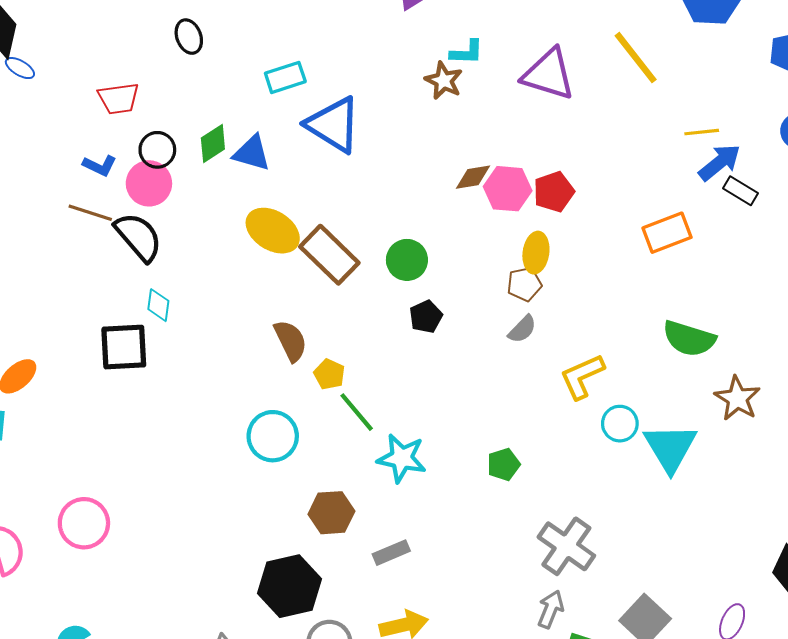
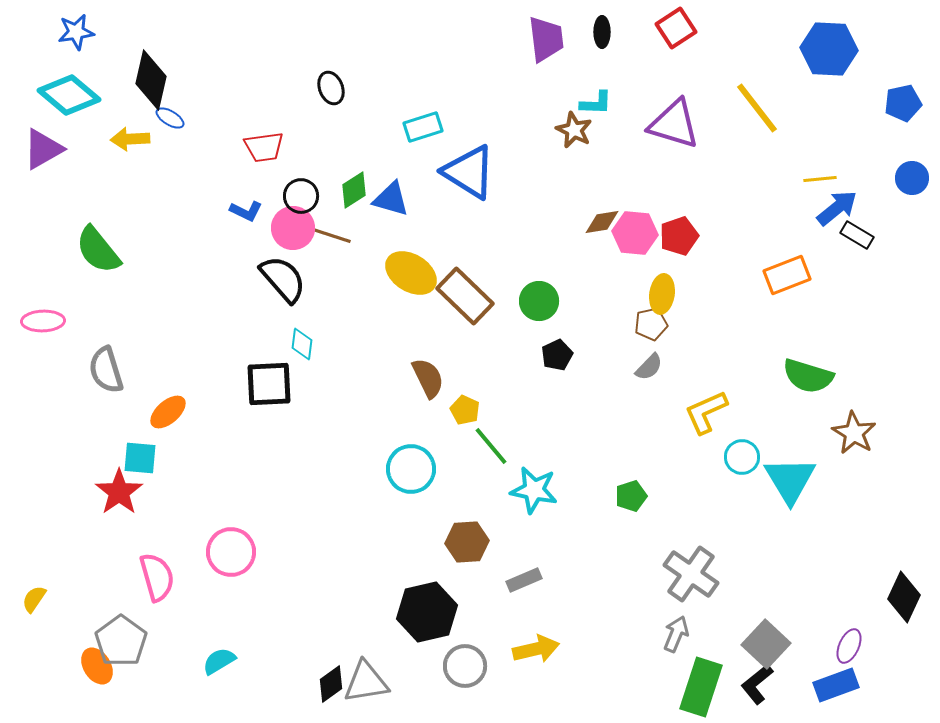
brown line: (90, 213) -> (330, 235), moved

